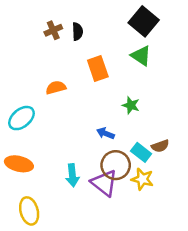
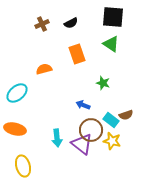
black square: (144, 21) -> (113, 17), turned -35
black semicircle: (77, 32) -> (71, 23), moved, turned 64

